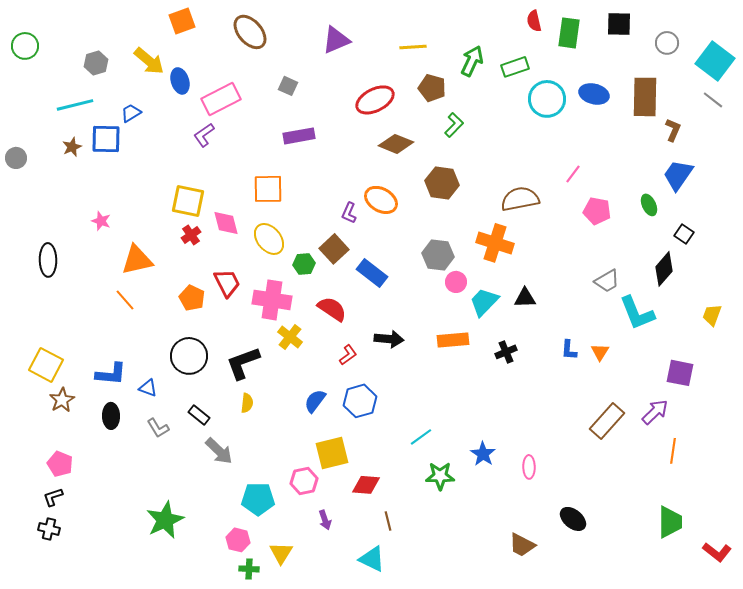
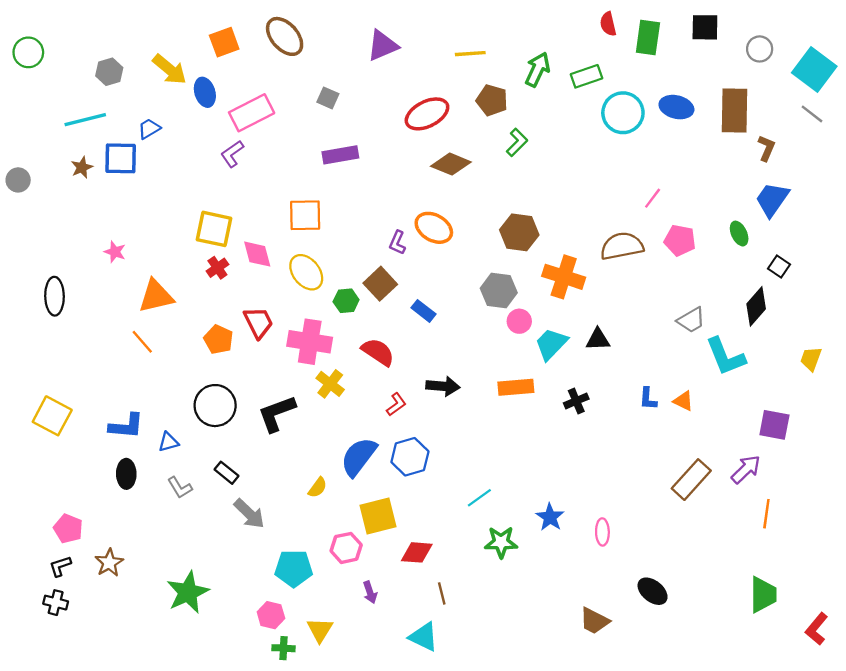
orange square: (182, 21) -> (224, 42), moved
brown hexagon: (442, 183) -> (519, 232), moved
brown semicircle: (520, 199) -> (622, 246), moved
blue rectangle: (372, 273) -> (424, 311), size x0.7
orange triangle: (600, 352) -> (683, 401), turned -36
blue triangle: (148, 388) -> (168, 442), turned -36
brown star: (62, 400) -> (109, 563), moved
blue semicircle: (315, 401) -> (359, 457), size x1.5
yellow semicircle: (247, 403) -> (318, 488), moved, turned 30
red L-shape: (717, 552) -> (817, 629), turned 92

